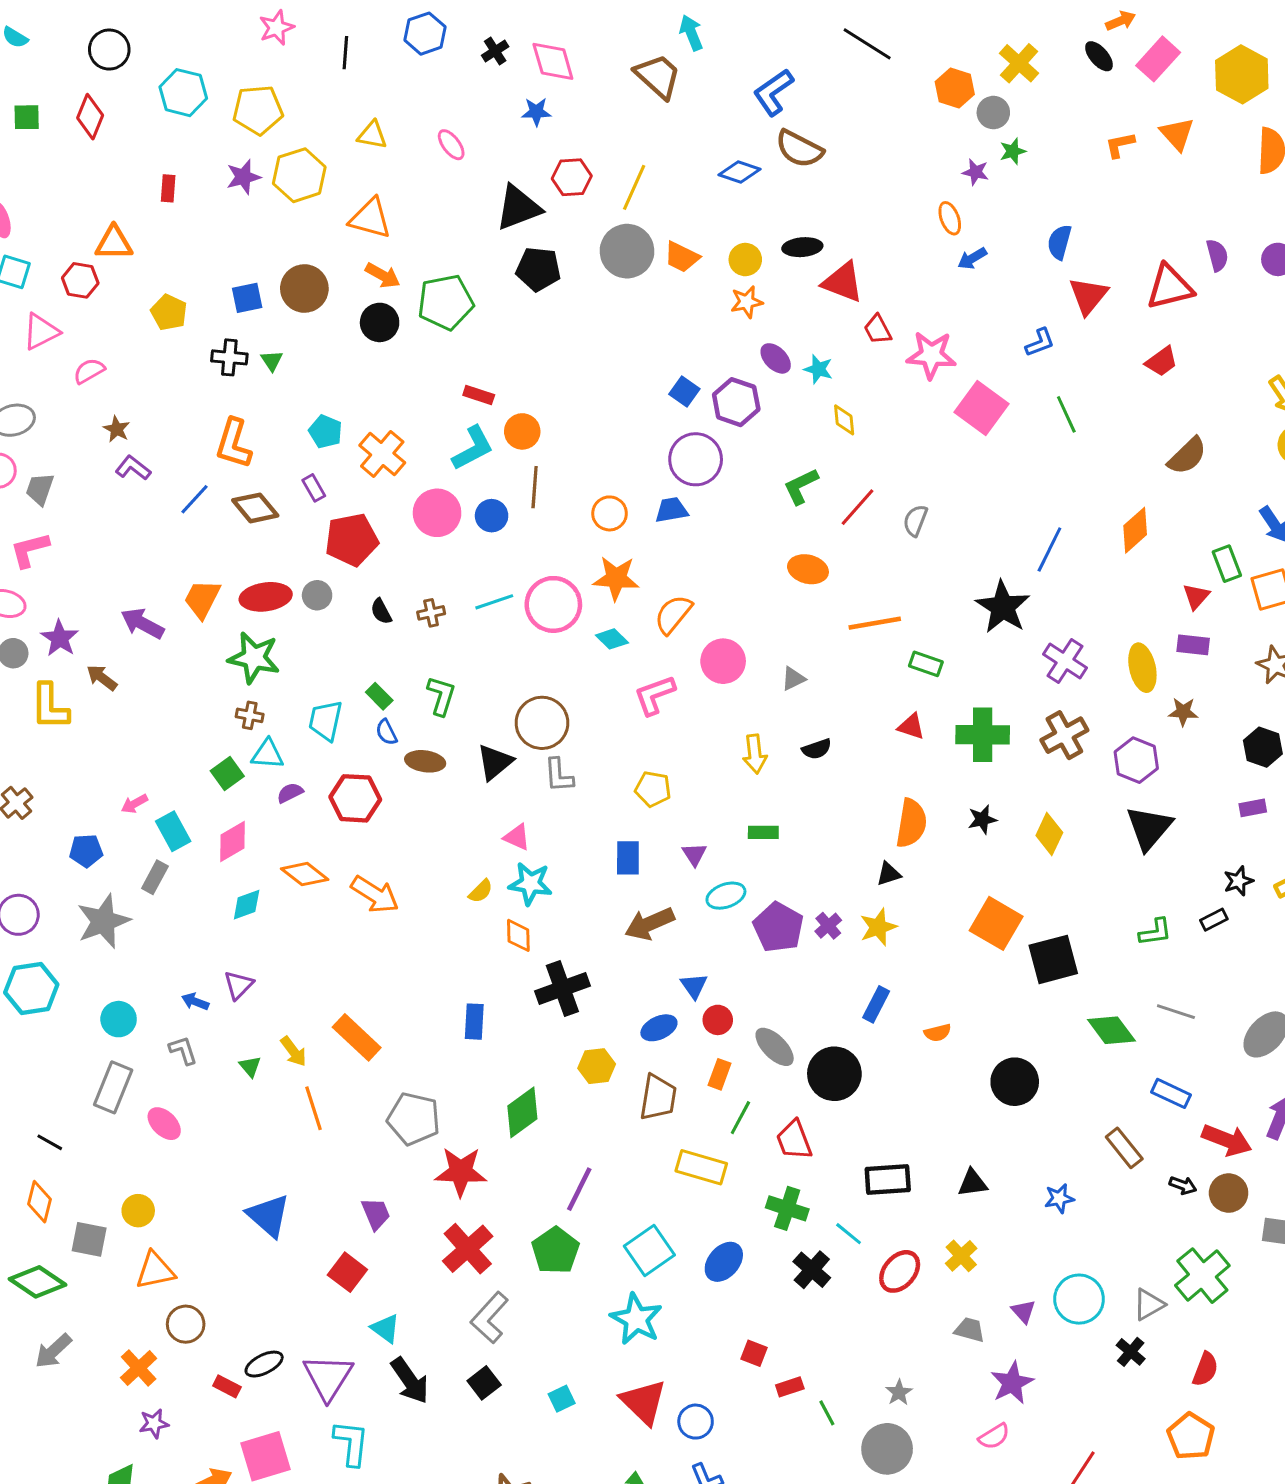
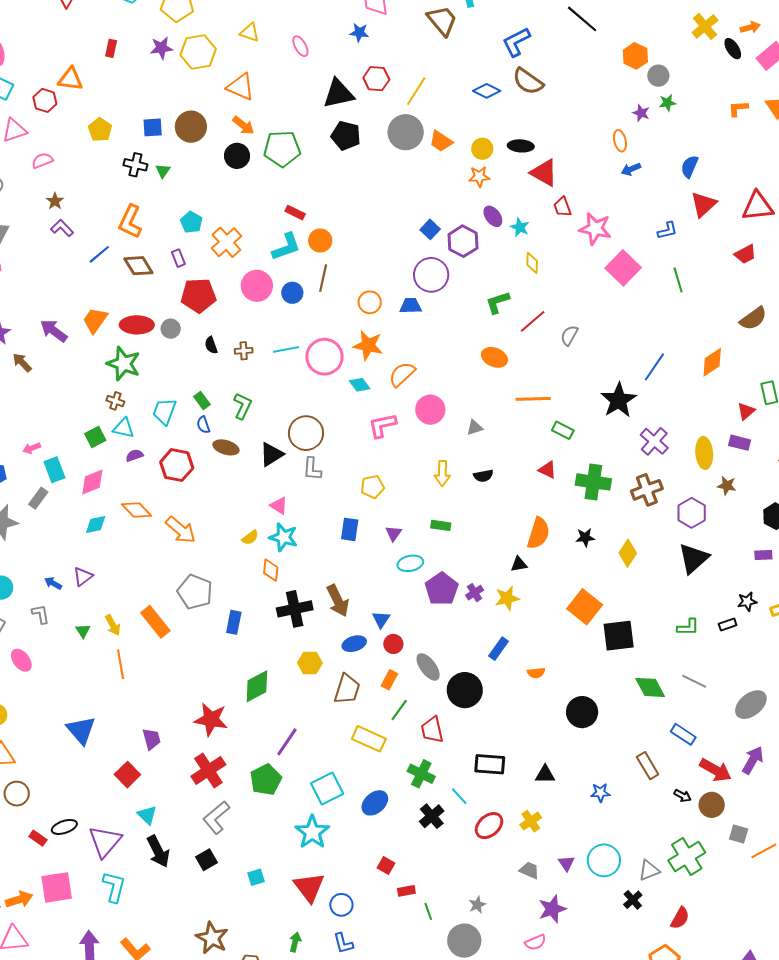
yellow cross: (1019, 63) -> (705, 26), moved
yellow pentagon: (653, 789) -> (373, 487), turned -30
brown arrow: (650, 924) -> (338, 601), moved, turned -100
gray pentagon: (414, 1119) -> (195, 592), moved

